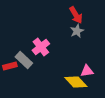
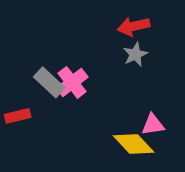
red arrow: (76, 15) -> (134, 26), turned 108
gray rectangle: (24, 60) -> (49, 82), moved

